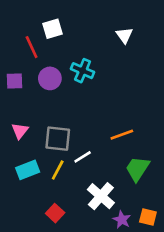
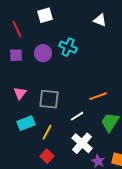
white triangle: (124, 35) -> (100, 20), turned -32
red line: (32, 47) -> (17, 29), moved
white line: (83, 157) -> (77, 116), moved
yellow line: (58, 170) -> (47, 132), moved

